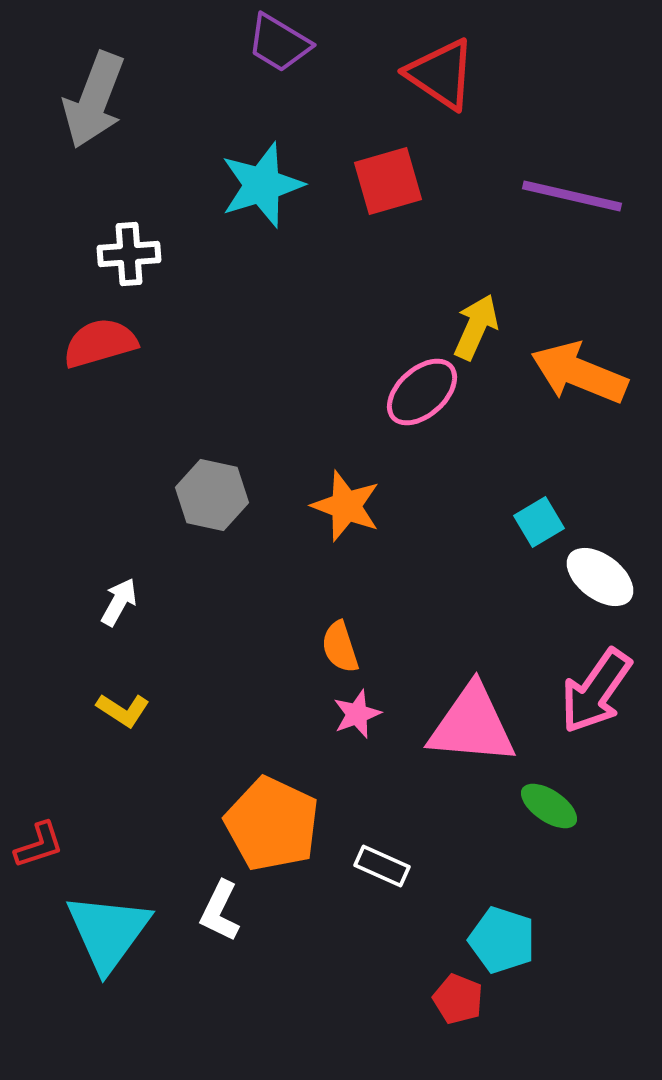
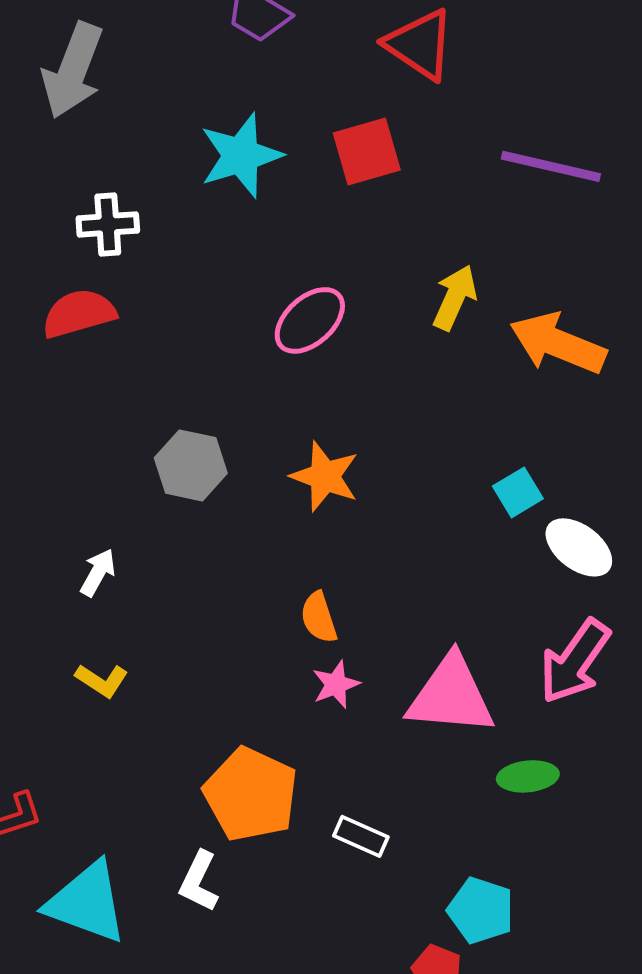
pink ellipse: (422, 392) -> (310, 320), moved
green ellipse: (549, 806) -> (528, 776), turned -40
cyan triangle: (108, 932) -> (87, 902), turned -46

